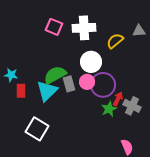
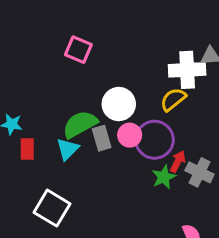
white cross: (84, 28) -> (187, 70), moved
yellow semicircle: (115, 41) -> (173, 99), moved
white circle: (91, 62) -> (119, 104), moved
cyan triangle: (47, 91) -> (68, 149), size x0.7

